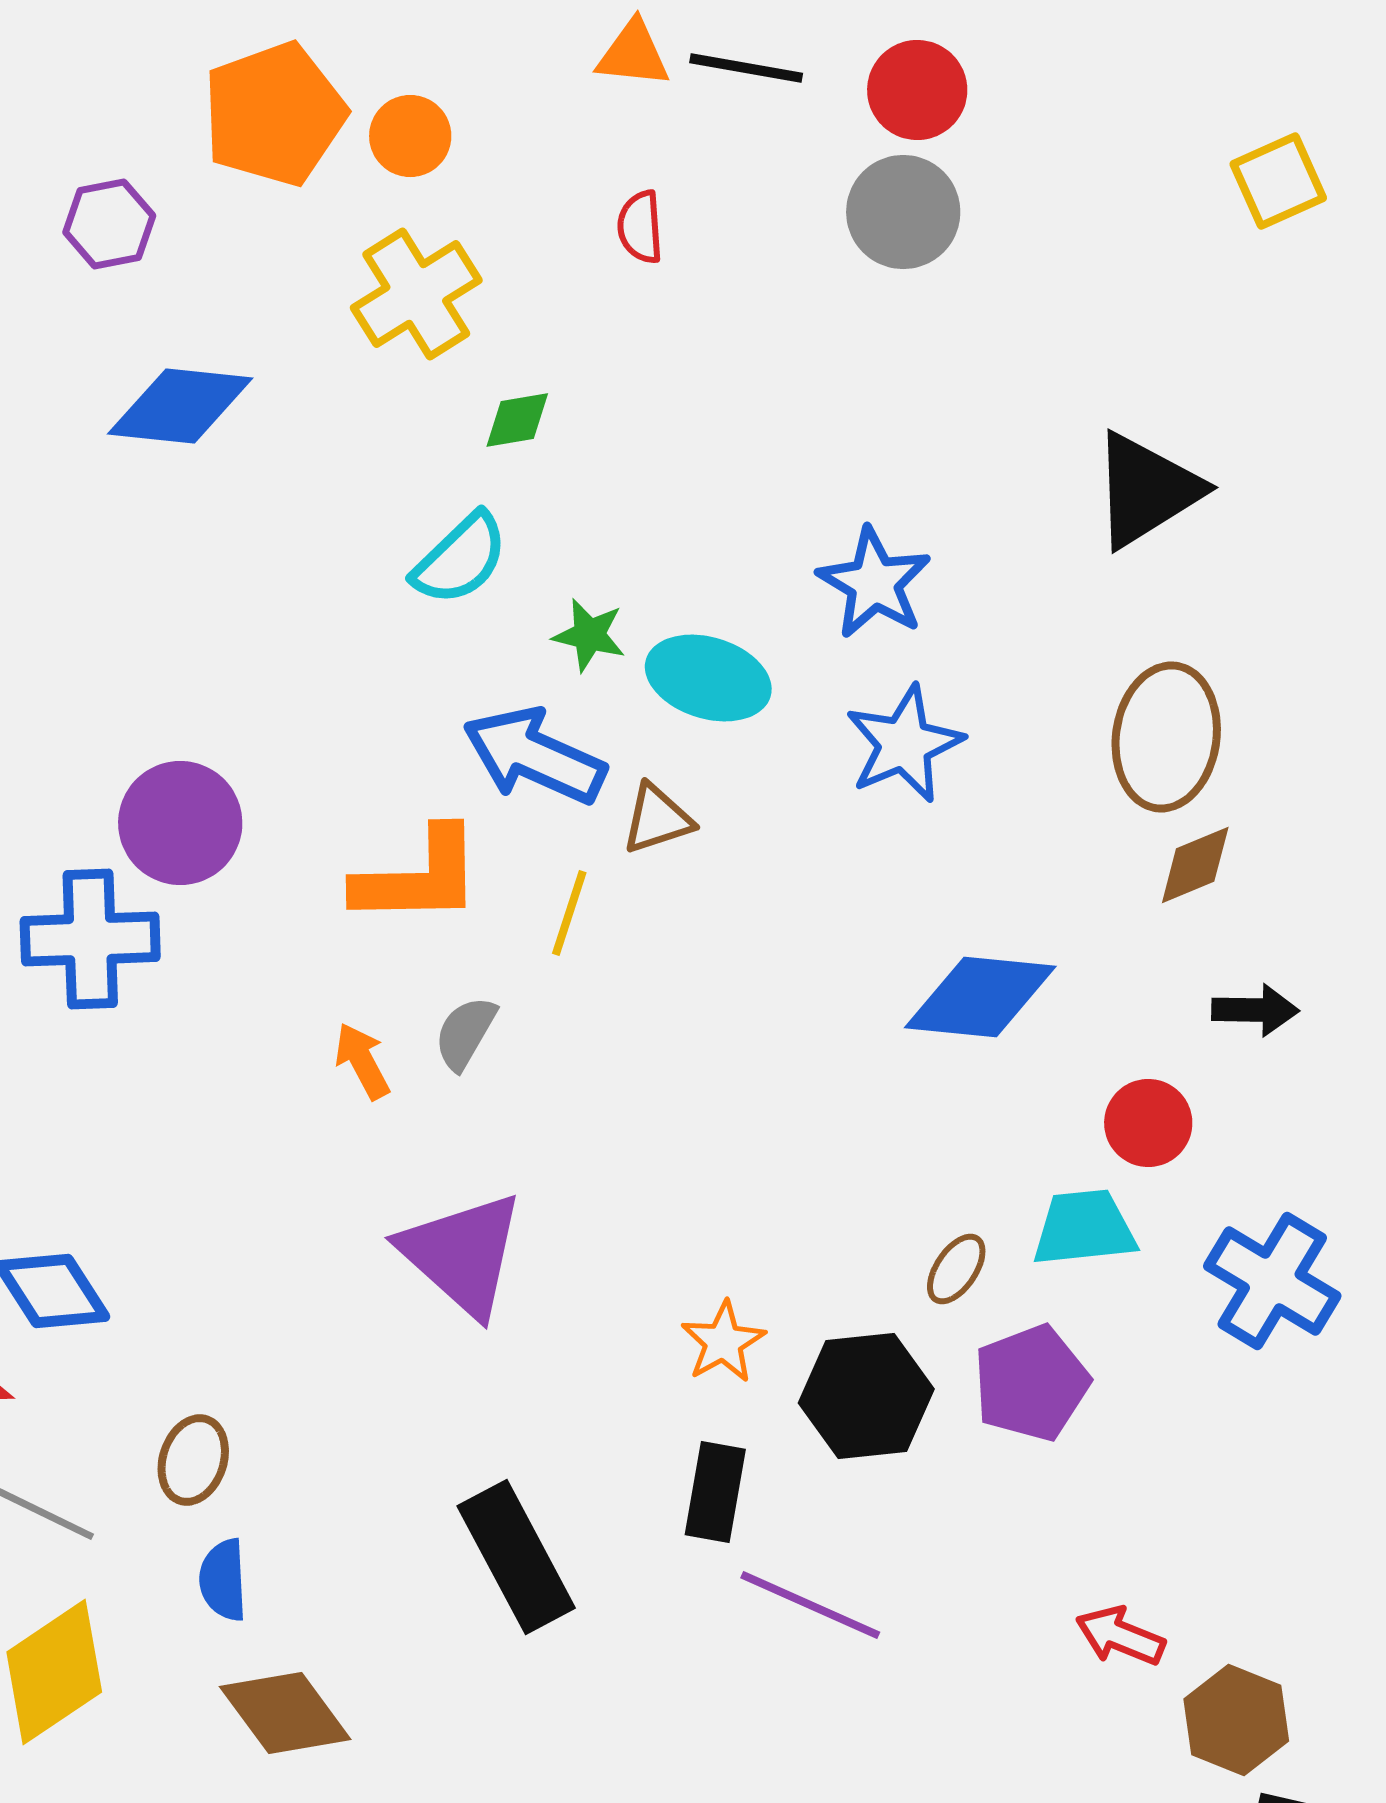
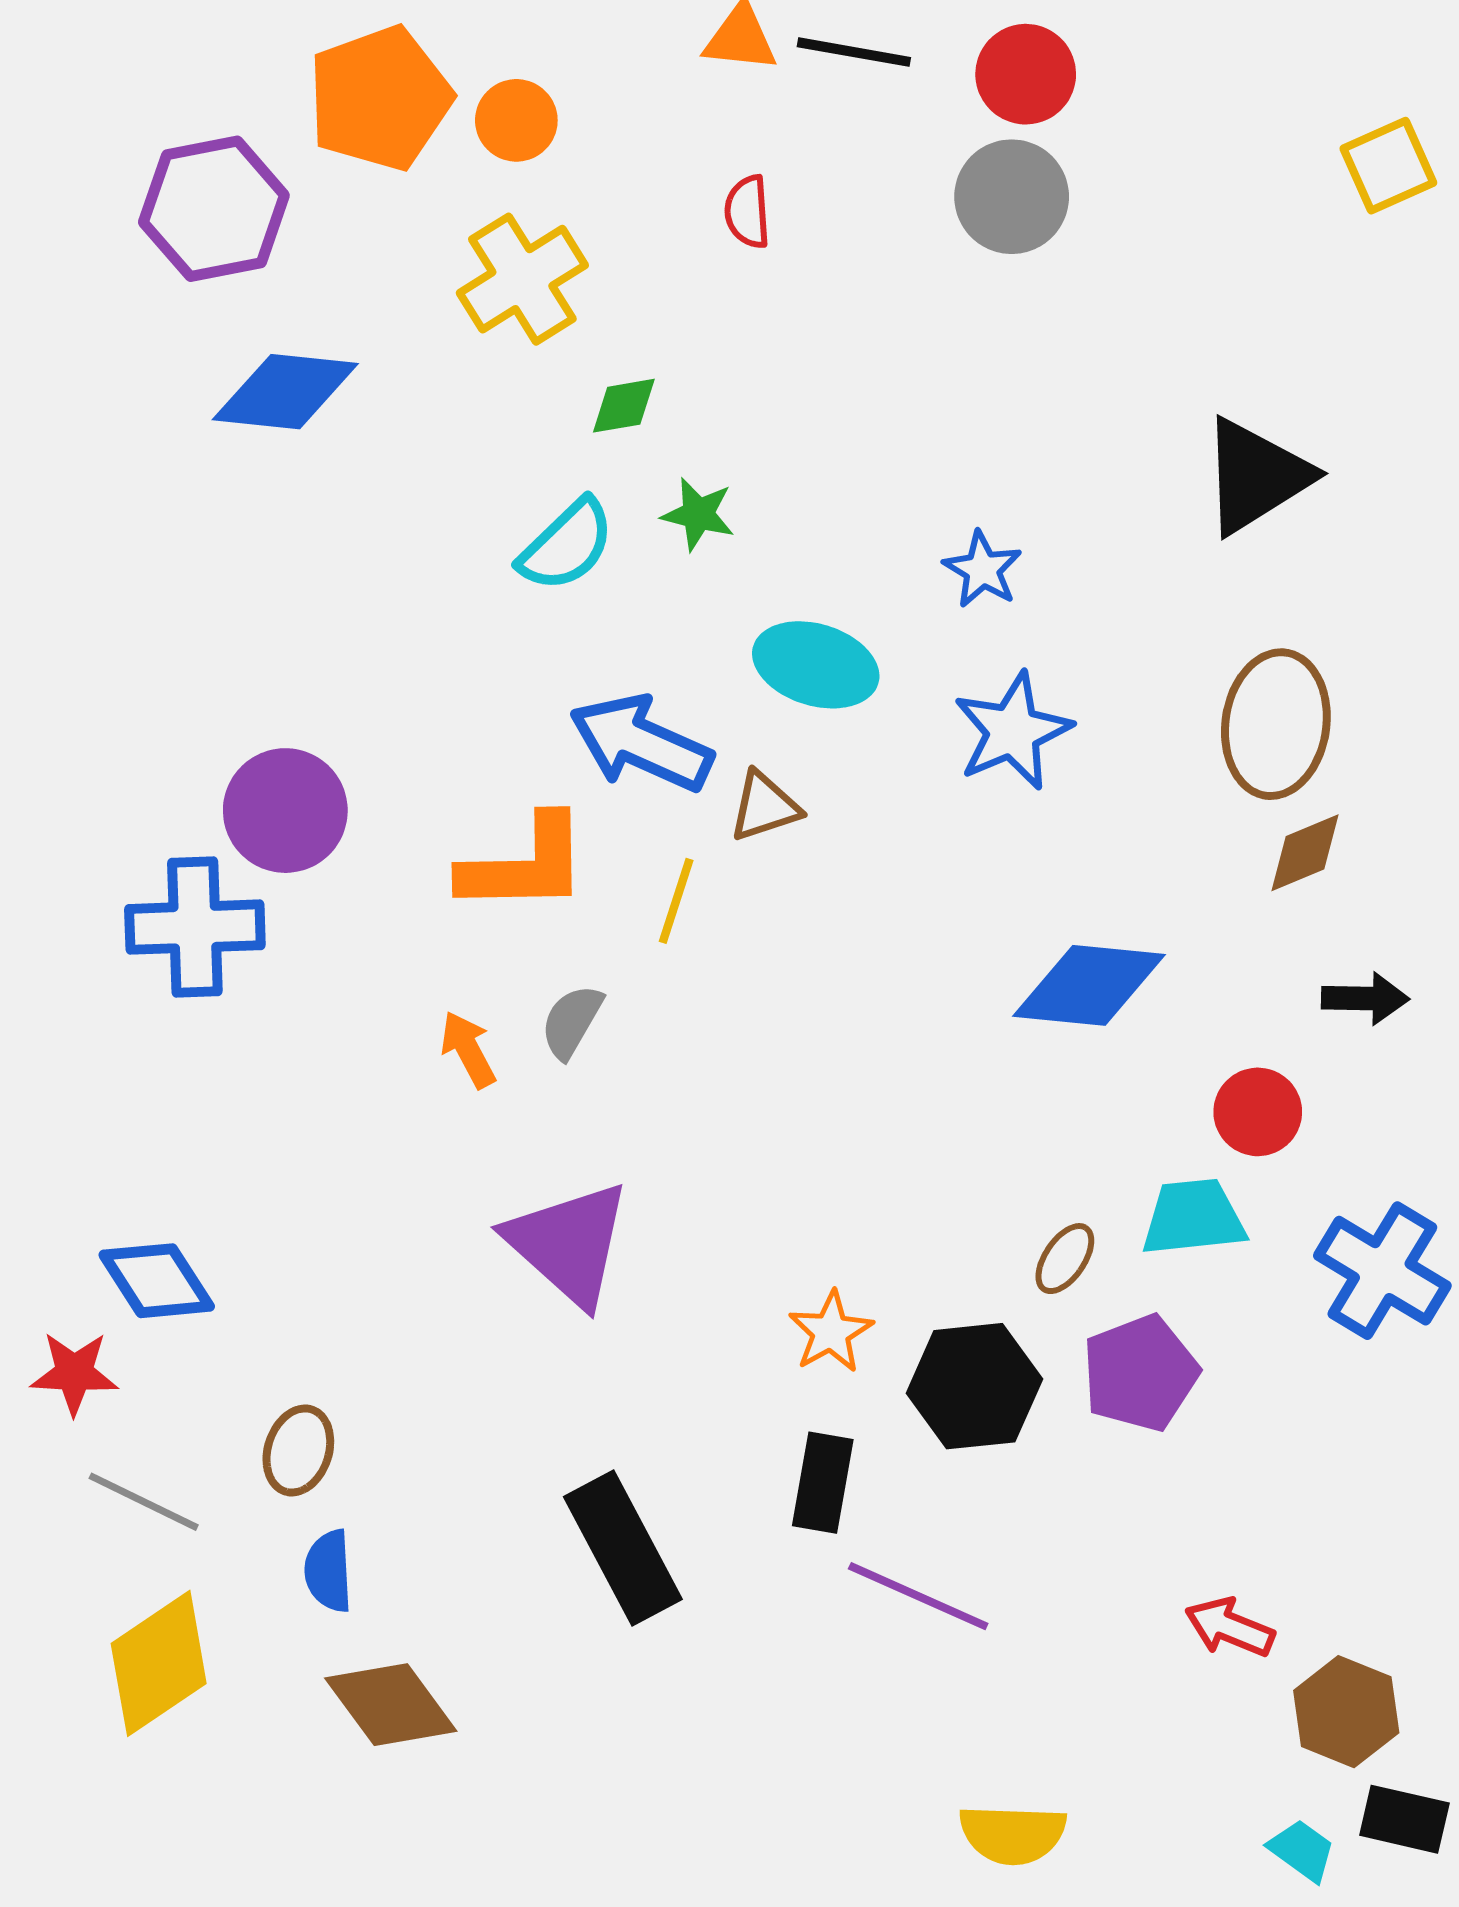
purple hexagon: (109, 224) -> (214, 209), size x1.6
blue star: (874, 583) -> (982, 569), size x0.7
green star: (589, 635) -> (698, 514), moved

